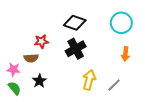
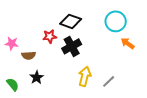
red star: (41, 41) -> (50, 36), moved
orange arrow: (125, 54) -> (128, 43), moved, turned 120
pink star: (13, 69) -> (12, 43), moved

